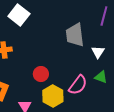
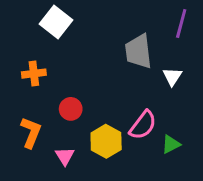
red circle: (41, 74) -> (71, 109), moved
green triangle: (101, 77) -> (171, 144), moved, turned -48

